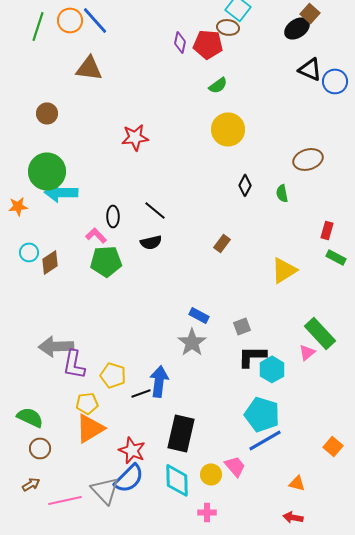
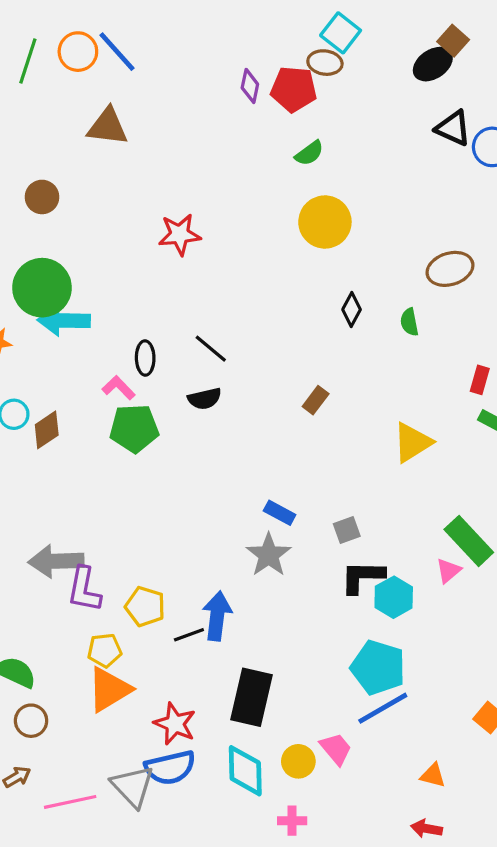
blue semicircle: (129, 478) -> (170, 768), turned 32

